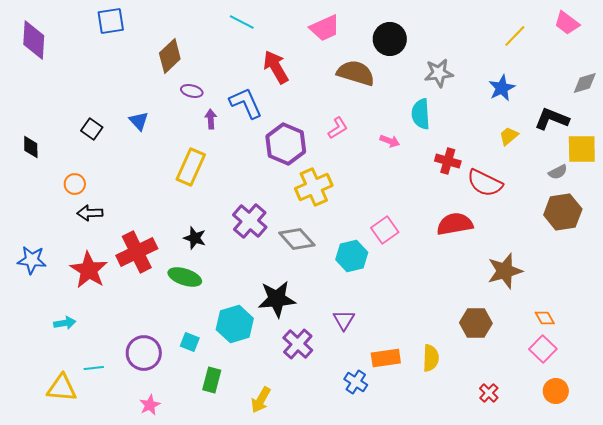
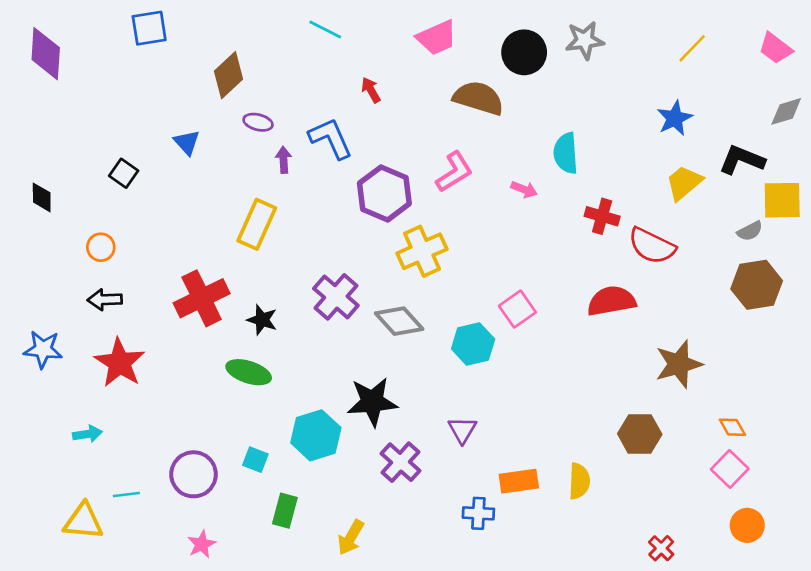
pink trapezoid: (567, 23) -> (775, 48), moved
red arrow: (276, 67) -> (371, 90), size x0.6
gray star: (439, 73) -> (585, 40), moved
blue triangle: (139, 121) -> (187, 142), moved
pink L-shape: (338, 128) -> (454, 172), size x1.4
yellow trapezoid: (509, 136) -> (684, 183), size x1.4
black arrow: (90, 213) -> (105, 300), moved
red cross: (137, 252) -> (202, 298), moved
blue cross: (356, 382) -> (478, 513), turned -30
red cross: (489, 393) -> (661, 548), moved

